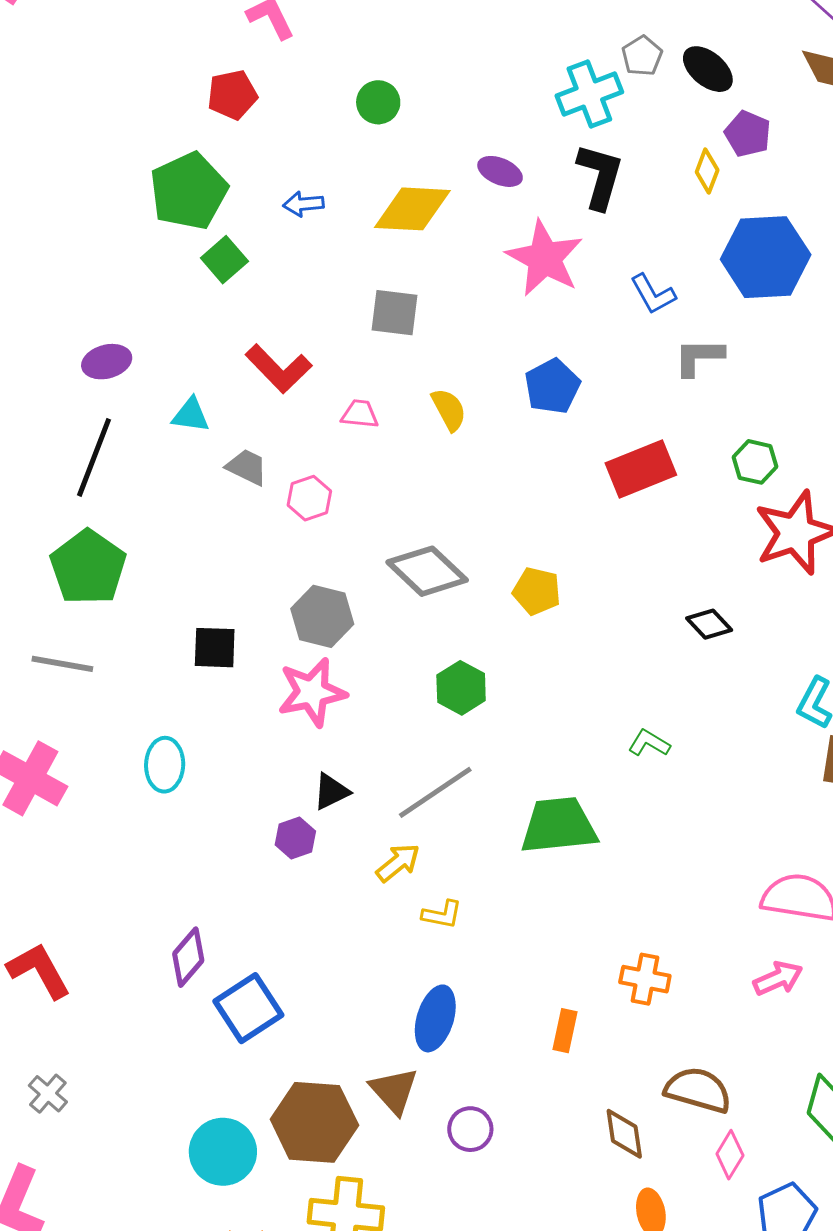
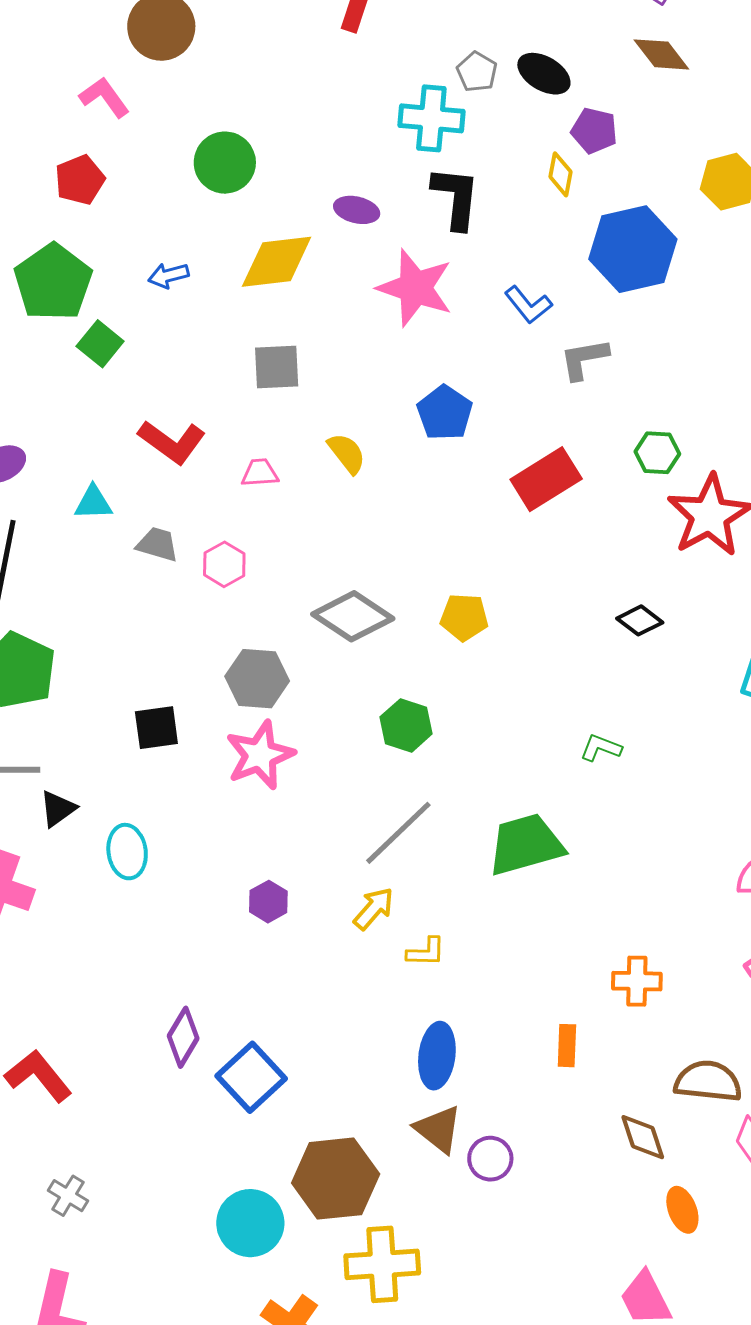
cyan cross: (589, 94) -> (431, 118), turned 36
green circle: (378, 102) -> (225, 163), size x1.4
black triangle: (331, 792) -> (58, 809), moved
brown triangle: (394, 1091) -> (438, 1129), moved

